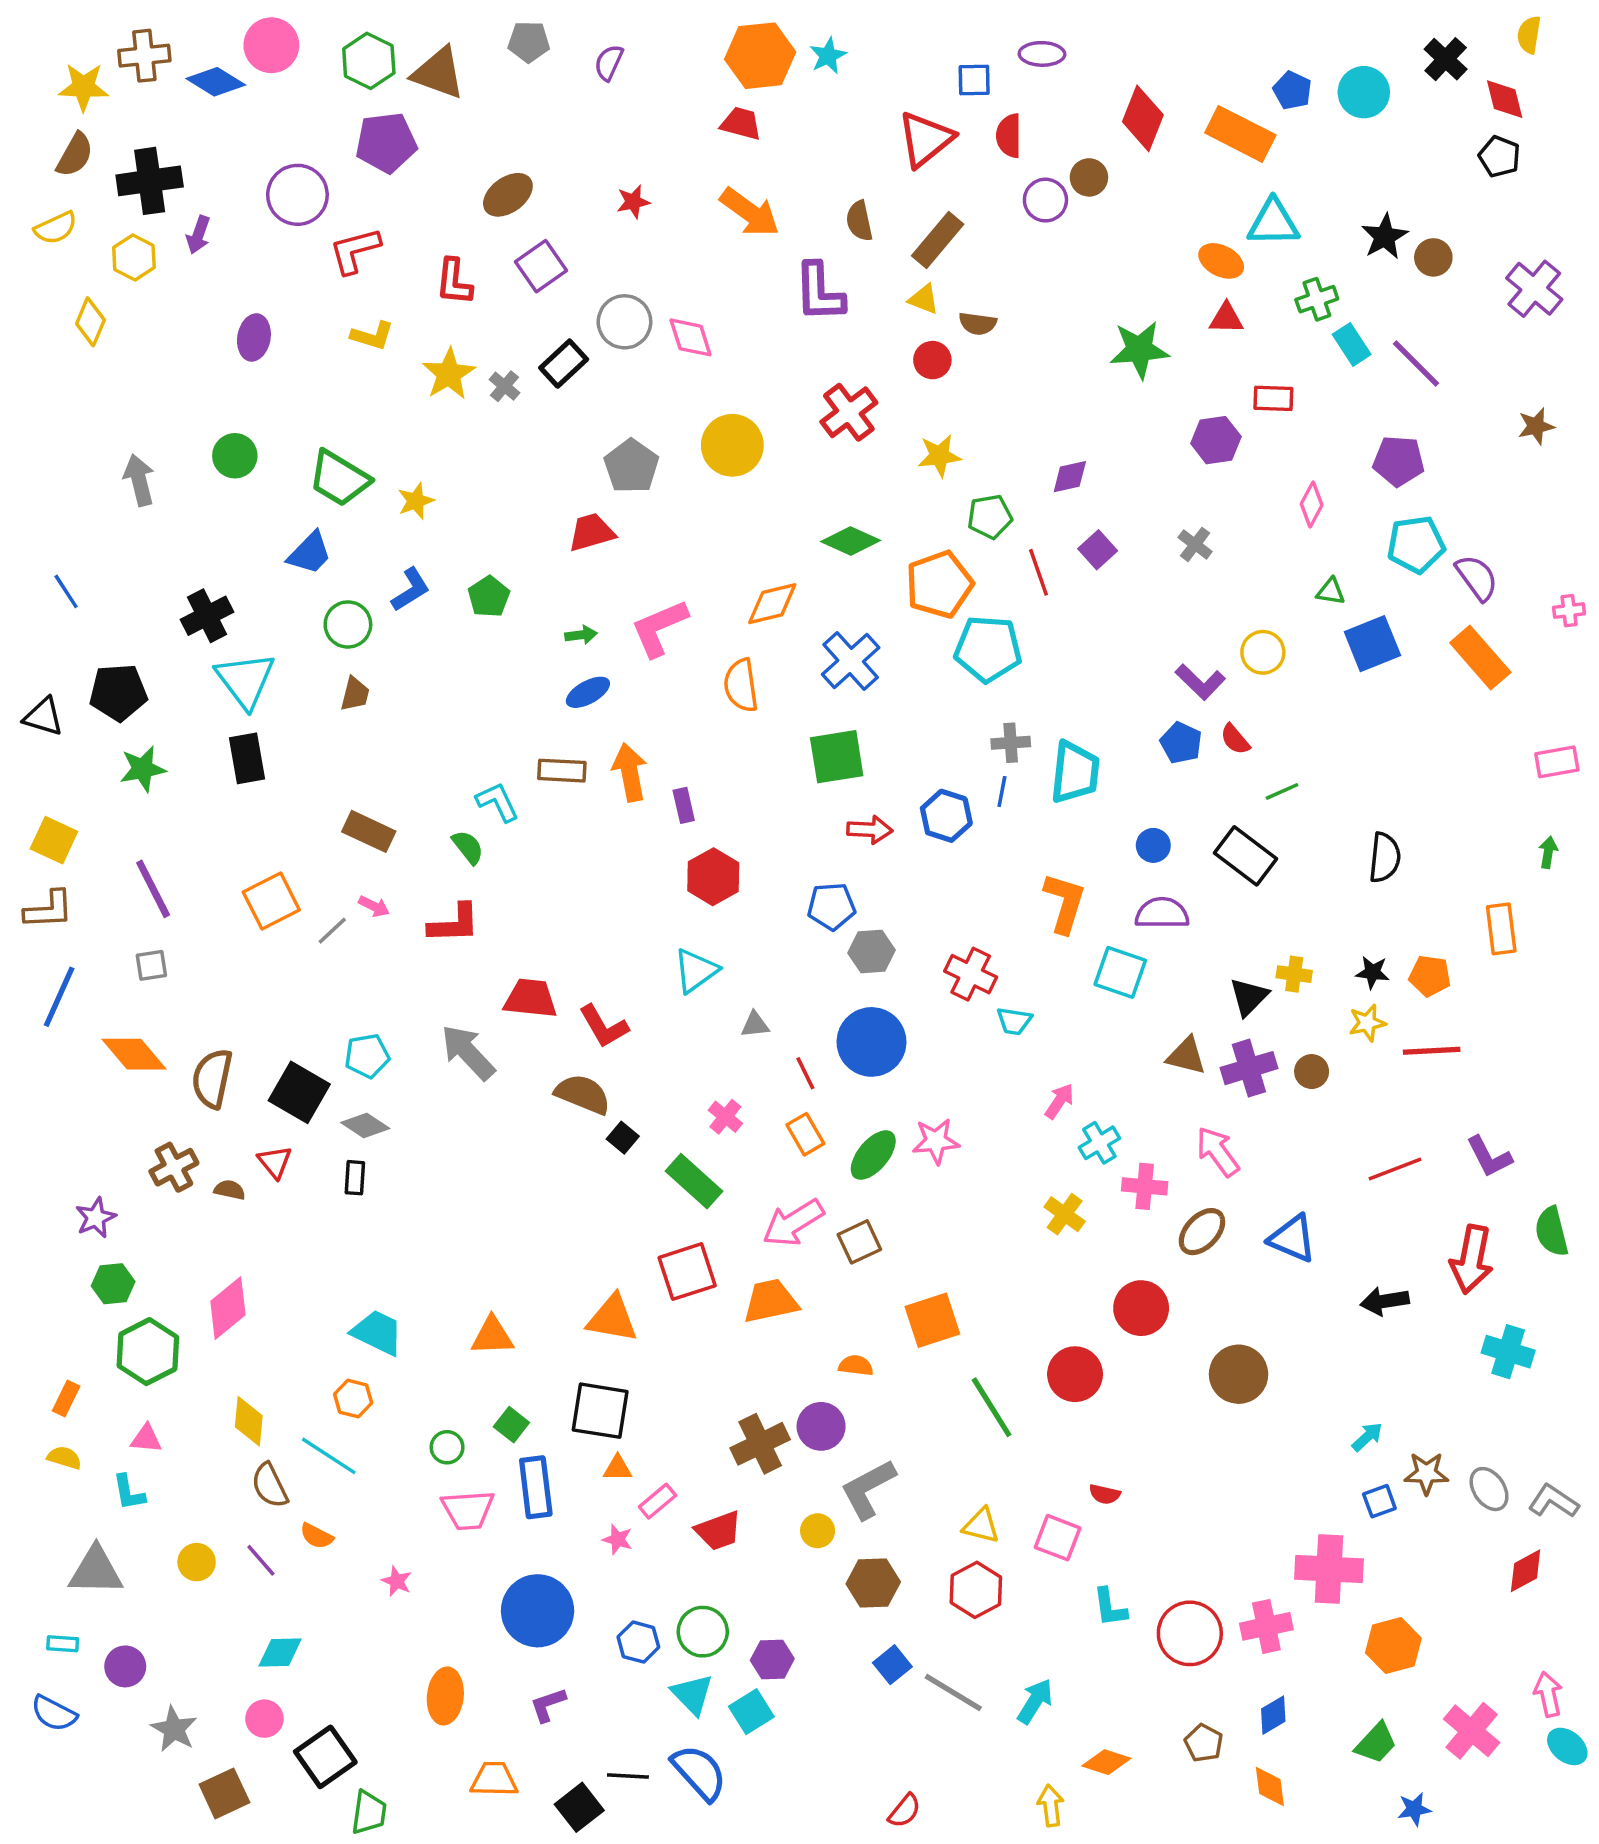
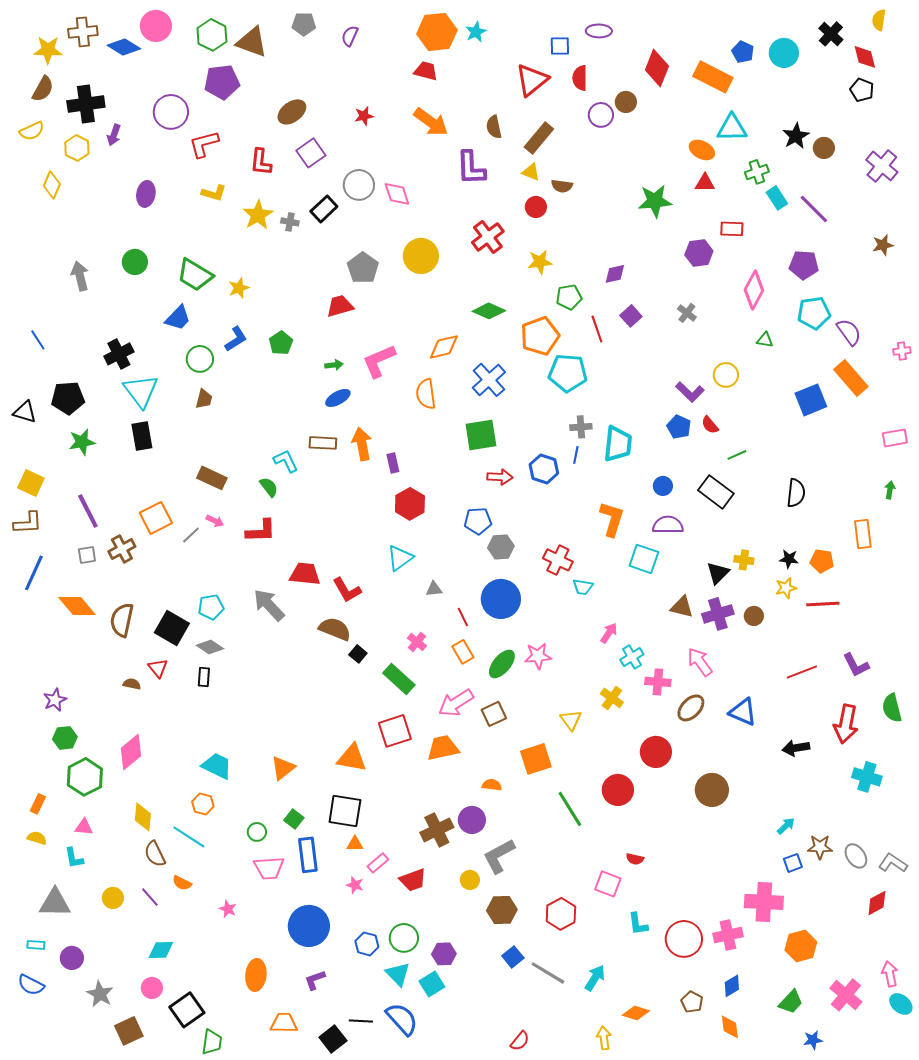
gray cross: (504, 386) -> (290, 222), turned -30
pink diamond: (1312, 504) -> (754, 290), size x1.5
blue square: (1372, 644) -> (811, 400), moved
brown cross: (174, 1167) -> (122, 549), moved
orange triangle: (492, 1336) -> (283, 768), turned -36
yellow triangle: (981, 1526) -> (571, 720), moved, turned 40

